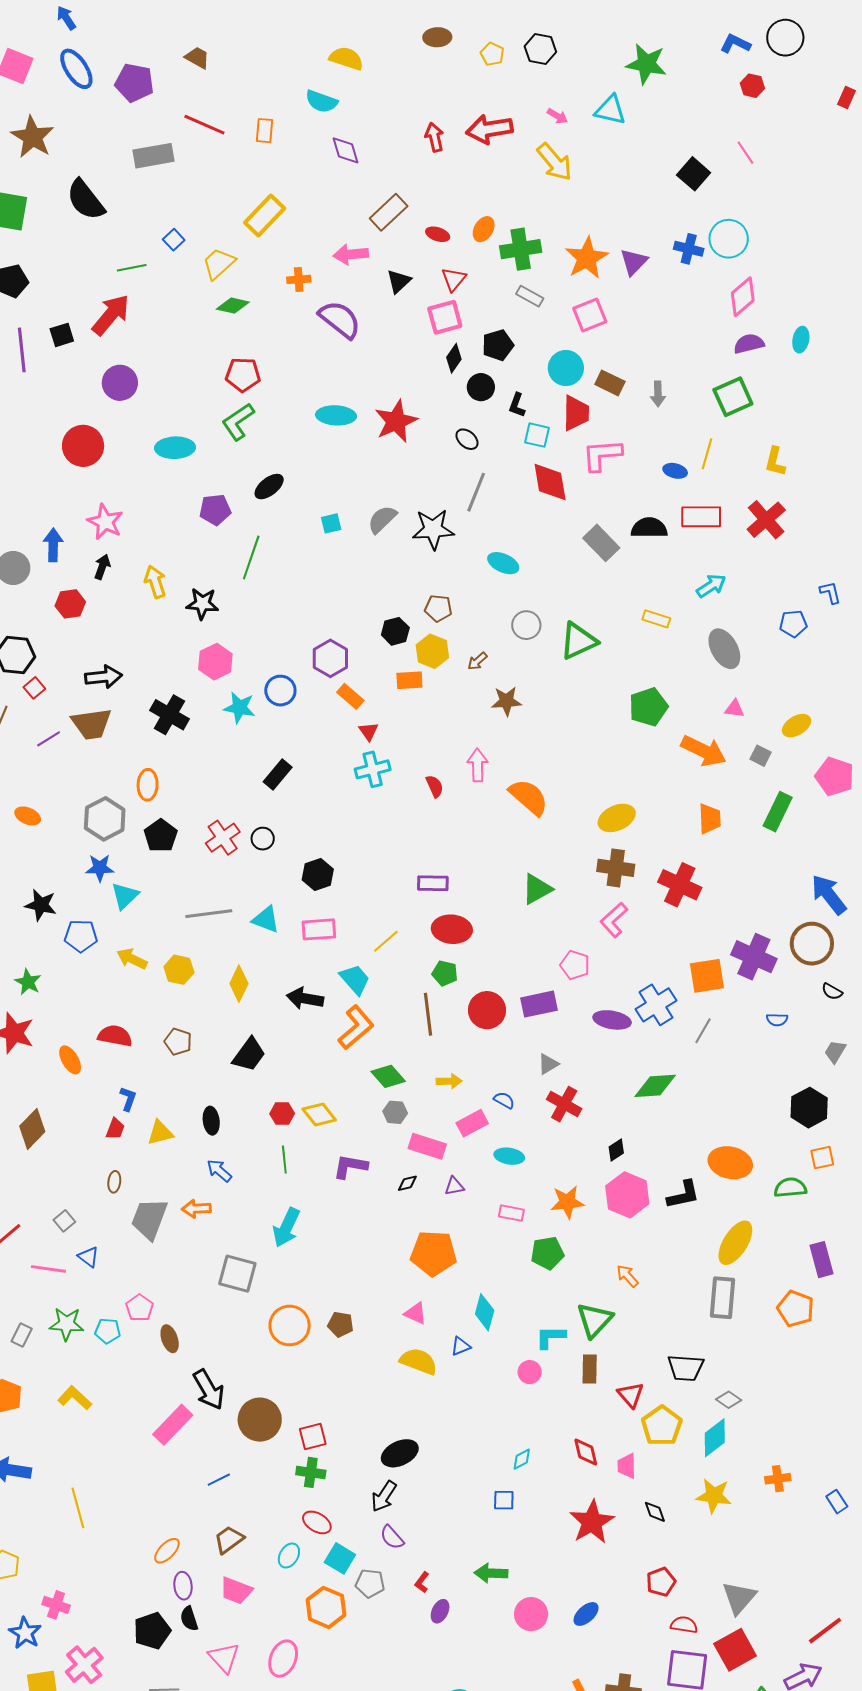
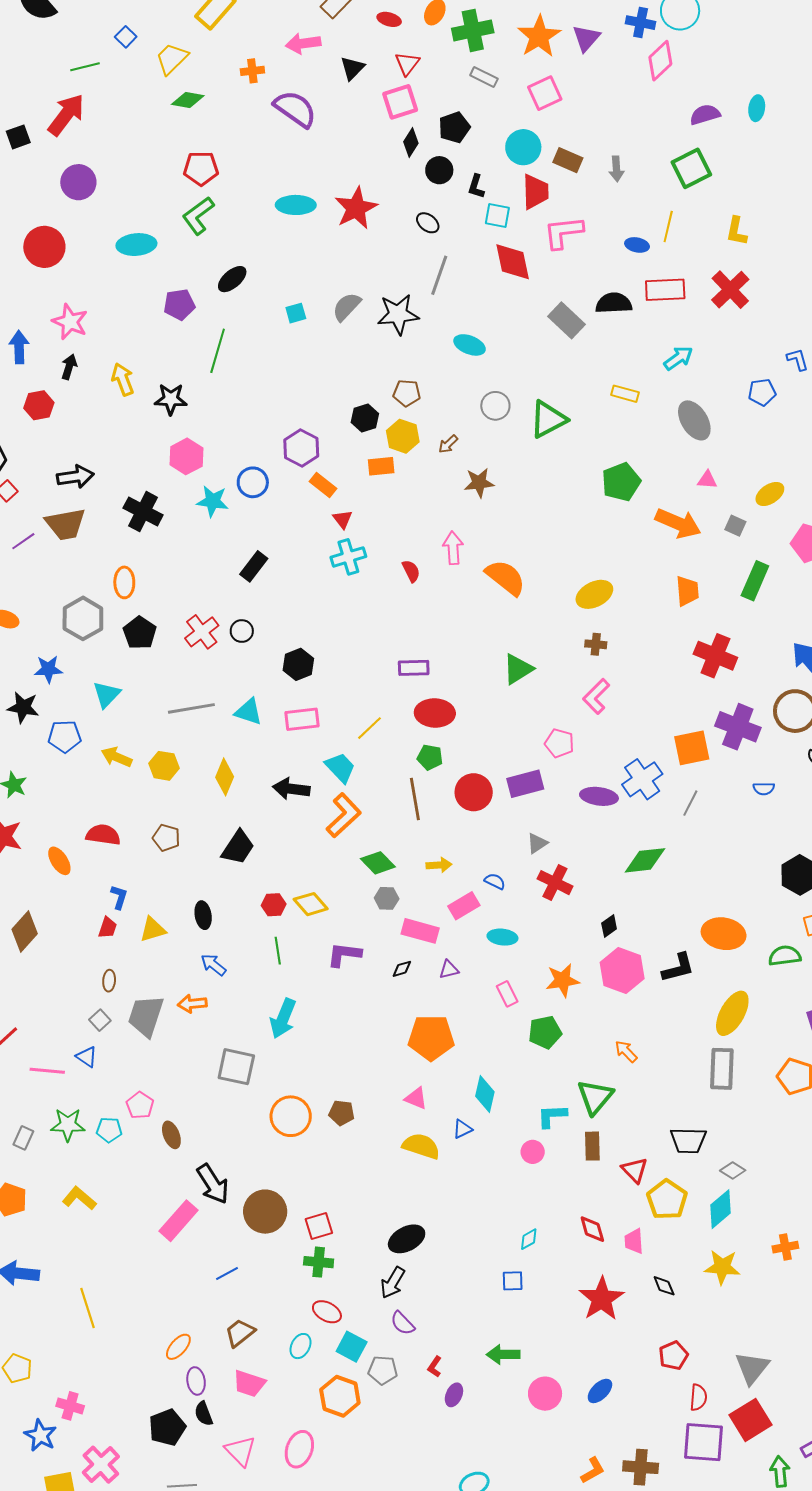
pink diamond: (743, 297) -> (660, 61), moved
blue star: (100, 868) -> (48, 669), moved
brown cross: (616, 868) -> (596, 644), size x0.6
red cross: (680, 885) -> (715, 656), moved
pink rectangle: (511, 1213) -> (507, 994), turned 55
gray square: (64, 1221) -> (100, 1020), moved
red semicircle: (684, 1625) -> (698, 1397), turned 88

